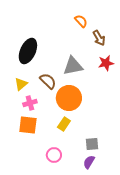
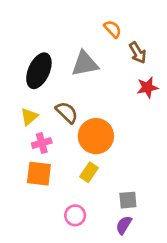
gray triangle: (73, 66) -> (85, 64), moved

